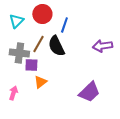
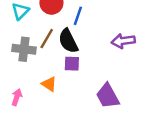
purple square: (31, 65) -> (72, 64), moved
orange triangle: (40, 82) -> (49, 84), turned -48
purple trapezoid: (89, 92) -> (108, 96), turned 105

